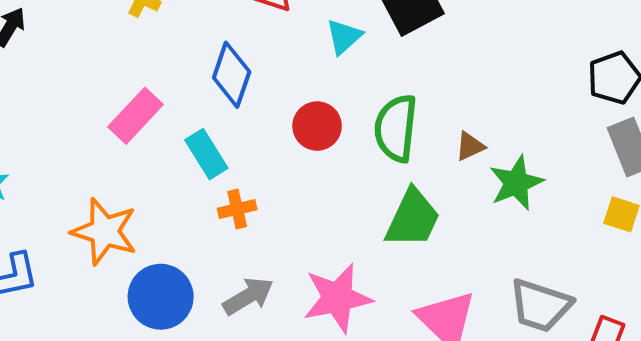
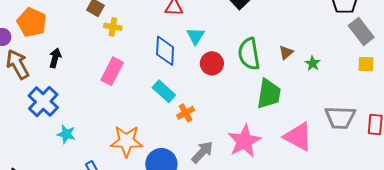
cyan triangle: (344, 37) -> (196, 36), moved
pink rectangle: (135, 116) -> (112, 71), moved
green star: (516, 183) -> (313, 63), size x0.6

